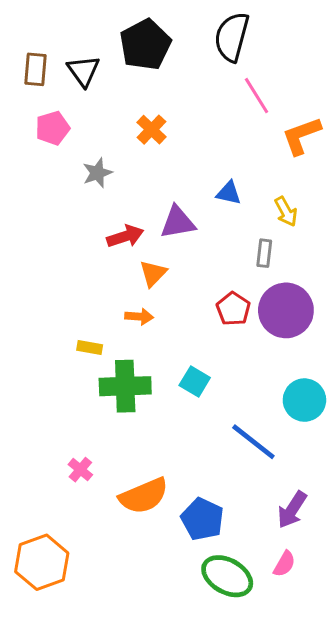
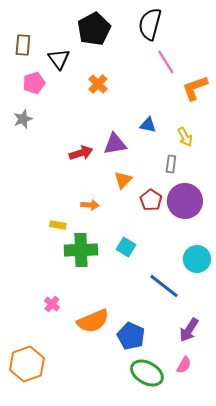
black triangle: (83, 71) -> (59, 59), moved
gray star: (97, 173) -> (23, 119), moved
orange triangle: (153, 273) -> (123, 180), moved

